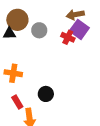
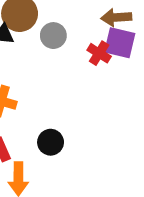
purple square: (79, 29) -> (120, 43), turned -30

